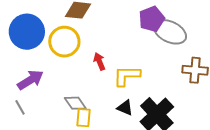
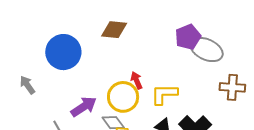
yellow circle: (64, 42) -> (123, 97), moved
purple arrow: (30, 80) -> (84, 107), moved

